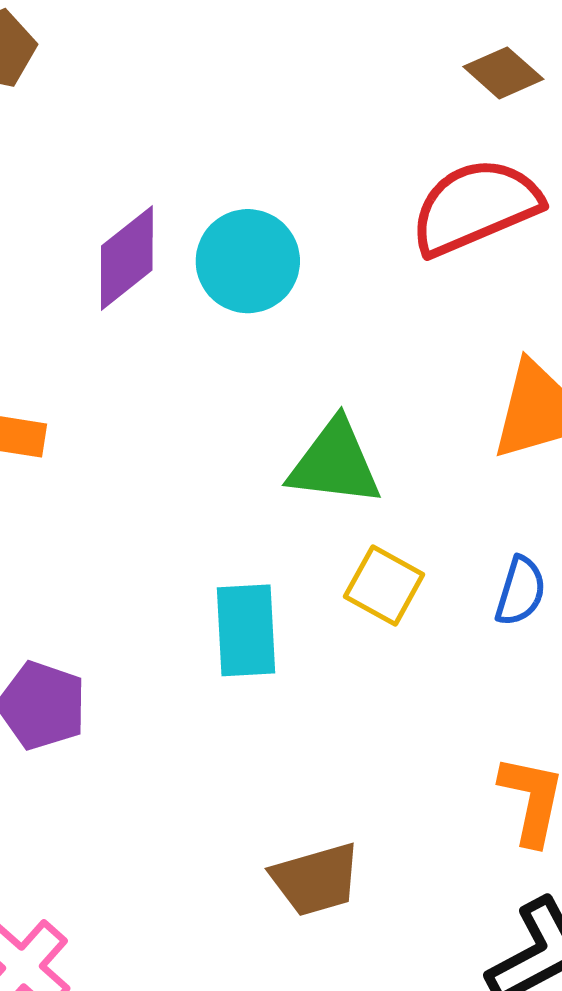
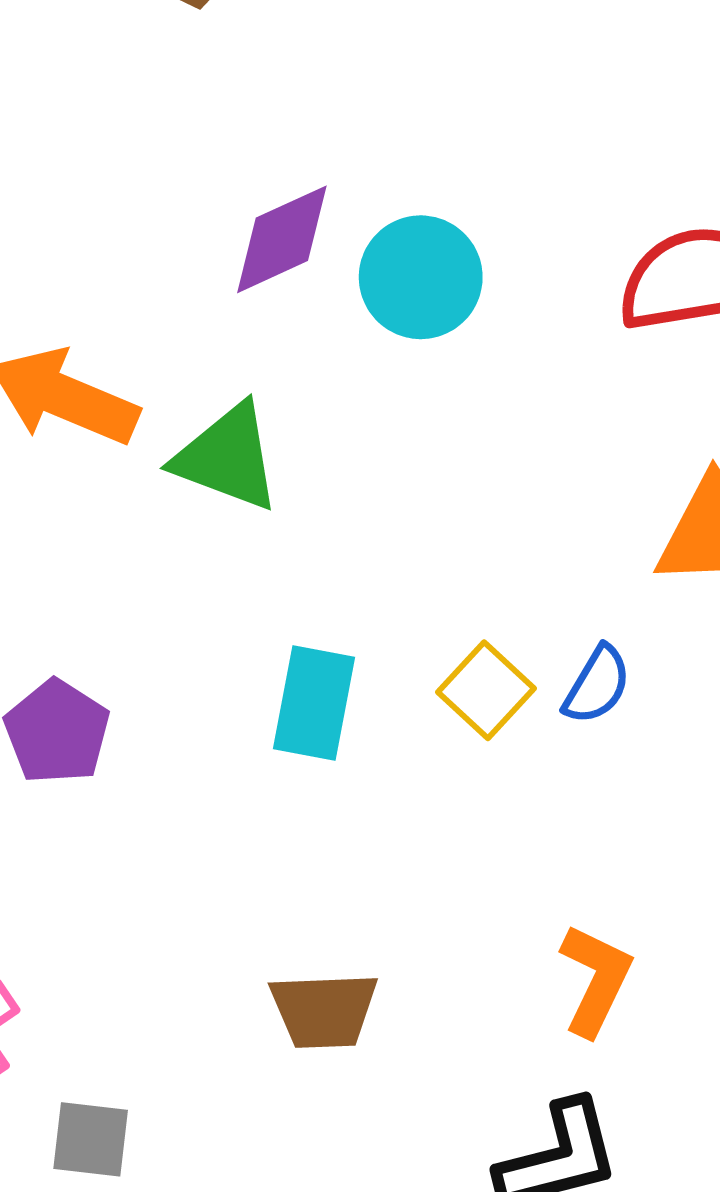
green triangle: (335, 463) -> (227, 457), moved
blue semicircle: (520, 591) -> (597, 685), moved

